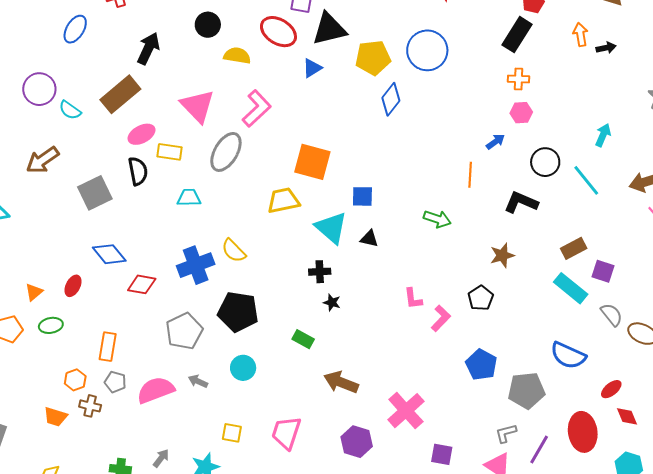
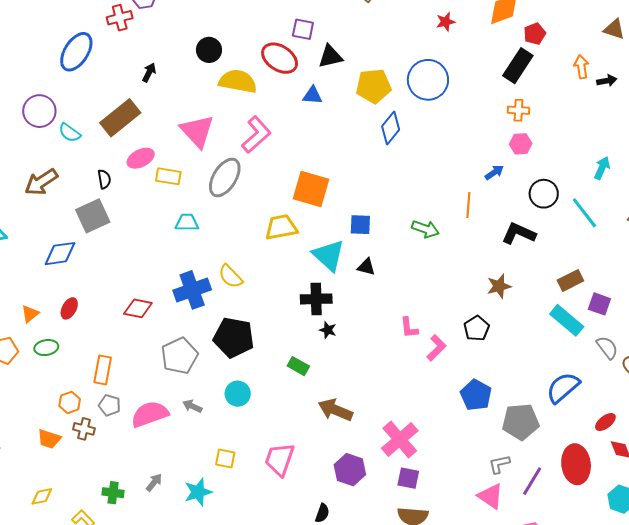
blue ellipse: (75, 29) -> (76, 52), size x1.4
black triangle: (329, 29) -> (330, 56), size x0.7
black arrow: (148, 48) -> (149, 72), size x0.6
yellow semicircle: (237, 56) -> (238, 81), size x1.4
blue triangle: (312, 68) -> (313, 95), turned 35
black semicircle: (138, 171) -> (104, 179), moved, size x0.7
green arrow: (437, 219) -> (425, 229), moved
blue diamond: (109, 254) -> (60, 254), moved, turned -60
black cross: (320, 272) -> (316, 299), size x1.4
blue semicircle: (568, 355) -> (563, 388), turned 114
purple square: (442, 454) -> (408, 478), moved

